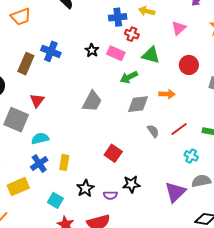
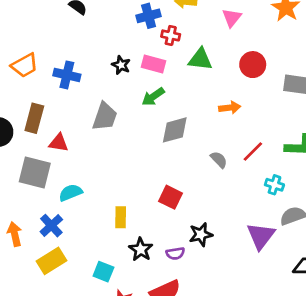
orange trapezoid: (21, 17) -> (25, 65), moved
brown rectangle: (26, 64) -> (34, 118), moved
green arrow: (129, 77) -> (153, 97), moved
red triangle: (37, 101) -> (59, 143), turned -49
gray trapezoid: (92, 101) -> (105, 117), moved
gray diamond: (138, 104) -> (175, 130), moved
yellow rectangle: (64, 162) -> (121, 217), moved
blue cross: (39, 163) -> (51, 226), moved

